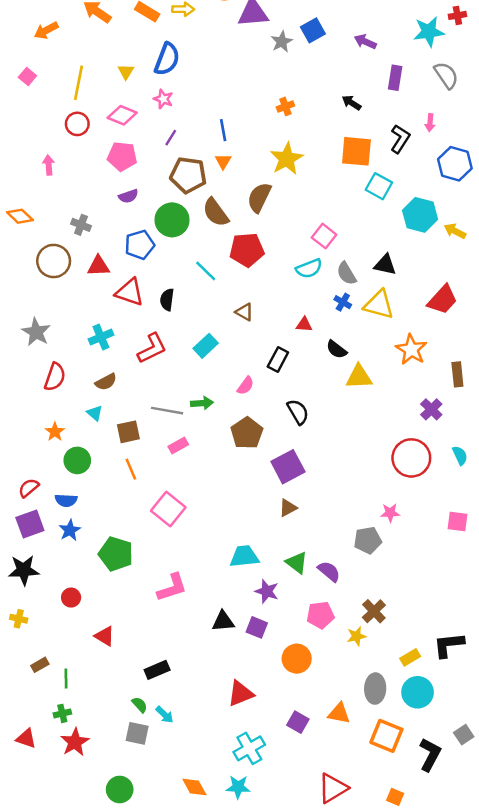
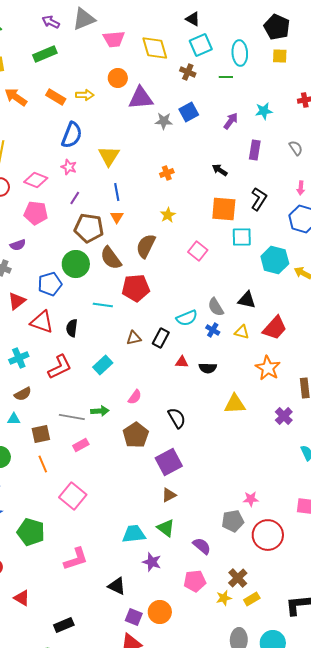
cyan star: (429, 32) -> (264, 111), moved, size x0.7
gray star: (282, 42) -> (164, 121), turned 30
purple arrow: (365, 42) -> (231, 121), turned 102
yellow triangle: (126, 72) -> (109, 156), moved, size x1.6
gray semicircle: (446, 75) -> (296, 148), size x0.7
pink arrow: (430, 123) -> (301, 188), moved
yellow star: (287, 159) -> (168, 215), size x0.6
cyan square: (379, 186) -> (242, 237), turned -30
purple semicircle: (128, 196) -> (18, 245), moved
pink square: (324, 236) -> (198, 251), moved
red triangle: (98, 266) -> (17, 301), turned -36
cyan semicircle: (309, 268) -> (187, 318), moved
cyan line: (206, 271) -> (103, 305), turned -36
red trapezoid: (442, 300) -> (275, 328), moved
yellow triangle: (379, 305) -> (242, 332), size x0.6
brown triangle: (244, 312) -> (134, 338), turned -42
red triangle: (304, 325) -> (182, 362), moved
black semicircle: (337, 349) -> (208, 368), turned -36
black rectangle: (278, 359) -> (161, 338), moved
yellow triangle: (359, 377) -> (235, 404), moved
cyan triangle: (95, 413) -> (14, 419), turned -40
red circle: (411, 458) -> (268, 535), moved
green triangle: (297, 563) -> (166, 528), moved
black triangle: (223, 621) -> (117, 586), turned 30
purple square: (257, 627) -> (134, 617), moved
yellow rectangle: (410, 657) -> (252, 599), moved
orange circle: (297, 659) -> (160, 612), moved

